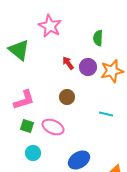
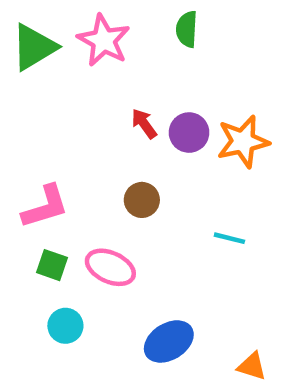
green semicircle: (98, 38) -> (187, 29), moved
green triangle: (19, 50) -> (34, 47), moved, turned 50

